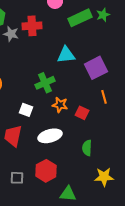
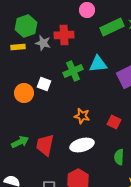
green cross: (45, 83) -> (73, 71), moved
orange star: (60, 105) -> (82, 116), moved
white square: (26, 110) -> (44, 84), moved

